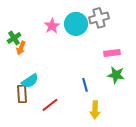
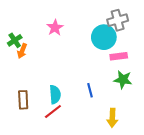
gray cross: (99, 18) -> (118, 20), moved
cyan circle: (76, 24) -> (104, 37), moved
cyan semicircle: (30, 81) -> (55, 94), moved, turned -60
yellow arrow: (95, 110) -> (112, 118), moved

